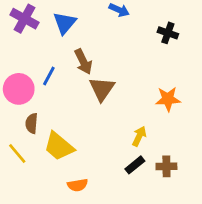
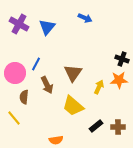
black cross: (168, 33) -> (122, 59), moved
brown arrow: (83, 62) -> (47, 85), moved
yellow arrow: (139, 136) -> (99, 87), moved
yellow trapezoid: (59, 146) -> (73, 106), moved

